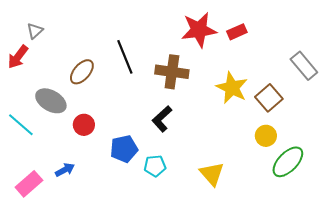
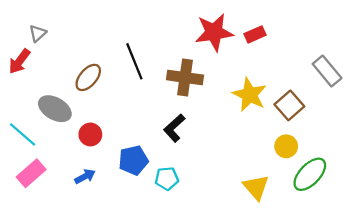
blue arrow: (65, 170) -> (85, 176), moved
yellow triangle: (212, 174) -> (256, 187), moved
pink rectangle: (29, 184) -> (31, 173), moved

